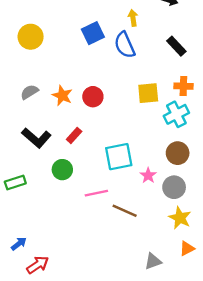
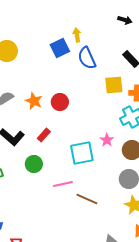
yellow arrow: (133, 18) -> (77, 35), moved
yellow square: (148, 93) -> (114, 85), moved
pink star: (148, 175) -> (107, 140), moved

